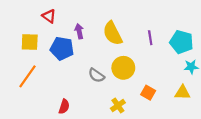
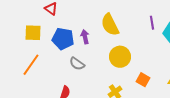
purple arrow: (79, 31) -> (85, 37), moved
purple line: (150, 38) -> (152, 23), moved
gray semicircle: (96, 75) -> (77, 64), moved

